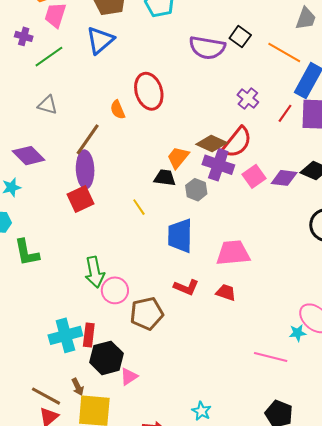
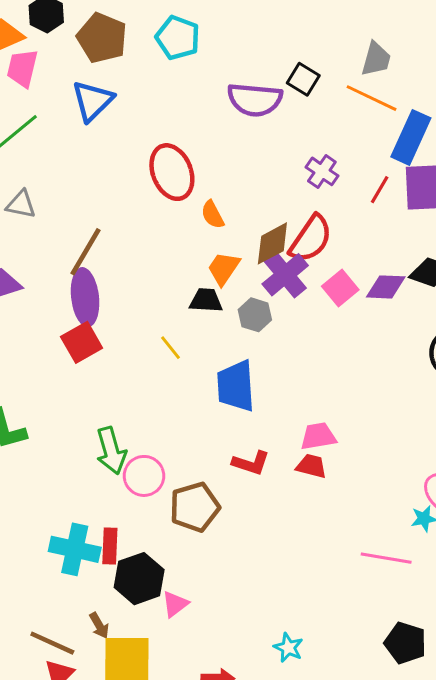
gray trapezoid: (306, 18) -> (376, 59), moved
orange semicircle: (118, 110) -> (213, 215), moved
brown diamond: (212, 143) -> (272, 243), turned -48
purple cross: (218, 165) -> (285, 275), turned 36
pink trapezoid: (233, 253) -> (318, 436), moved, size x0.7
cyan cross: (65, 335) -> (75, 549), turned 32

